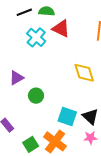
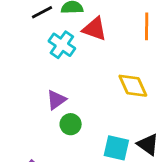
purple triangle: (16, 78) -> (56, 100), moved

